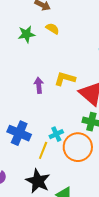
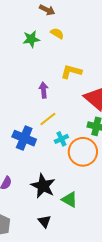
yellow L-shape: (65, 79) -> (71, 72), moved
yellow line: (43, 150) -> (48, 119), moved, turned 30

